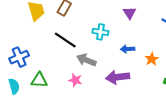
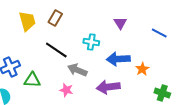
blue arrow: (128, 49) -> (118, 59), size x1.6
green triangle: (39, 80) -> (32, 80), moved

